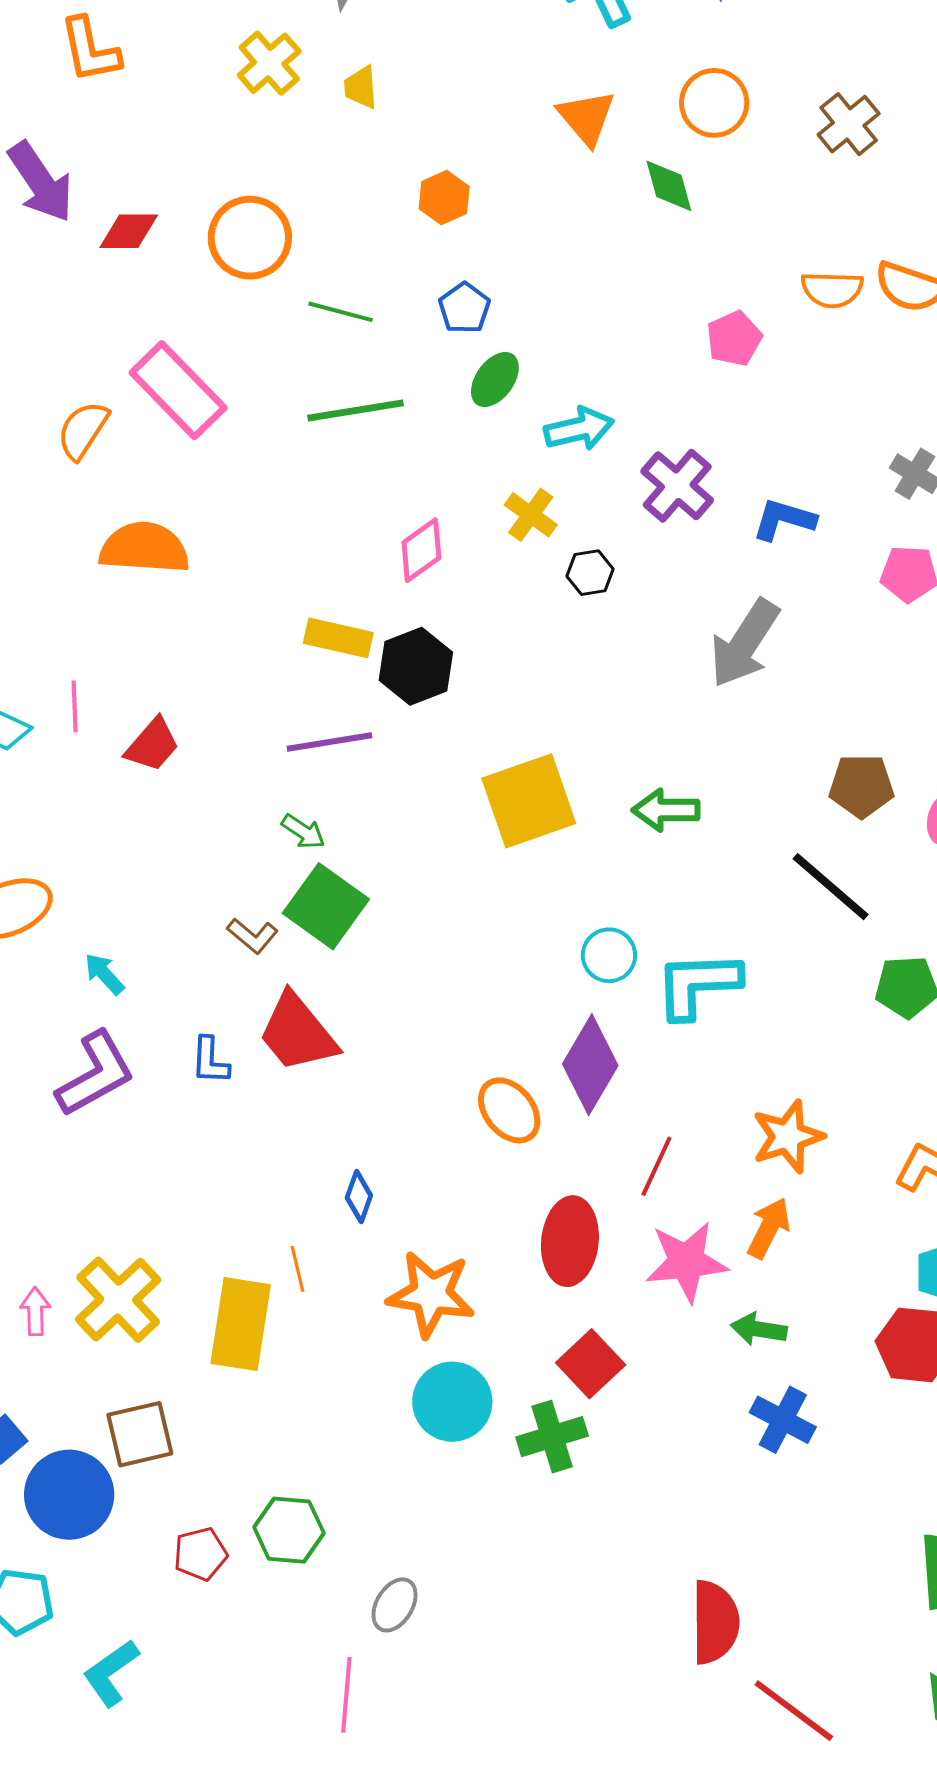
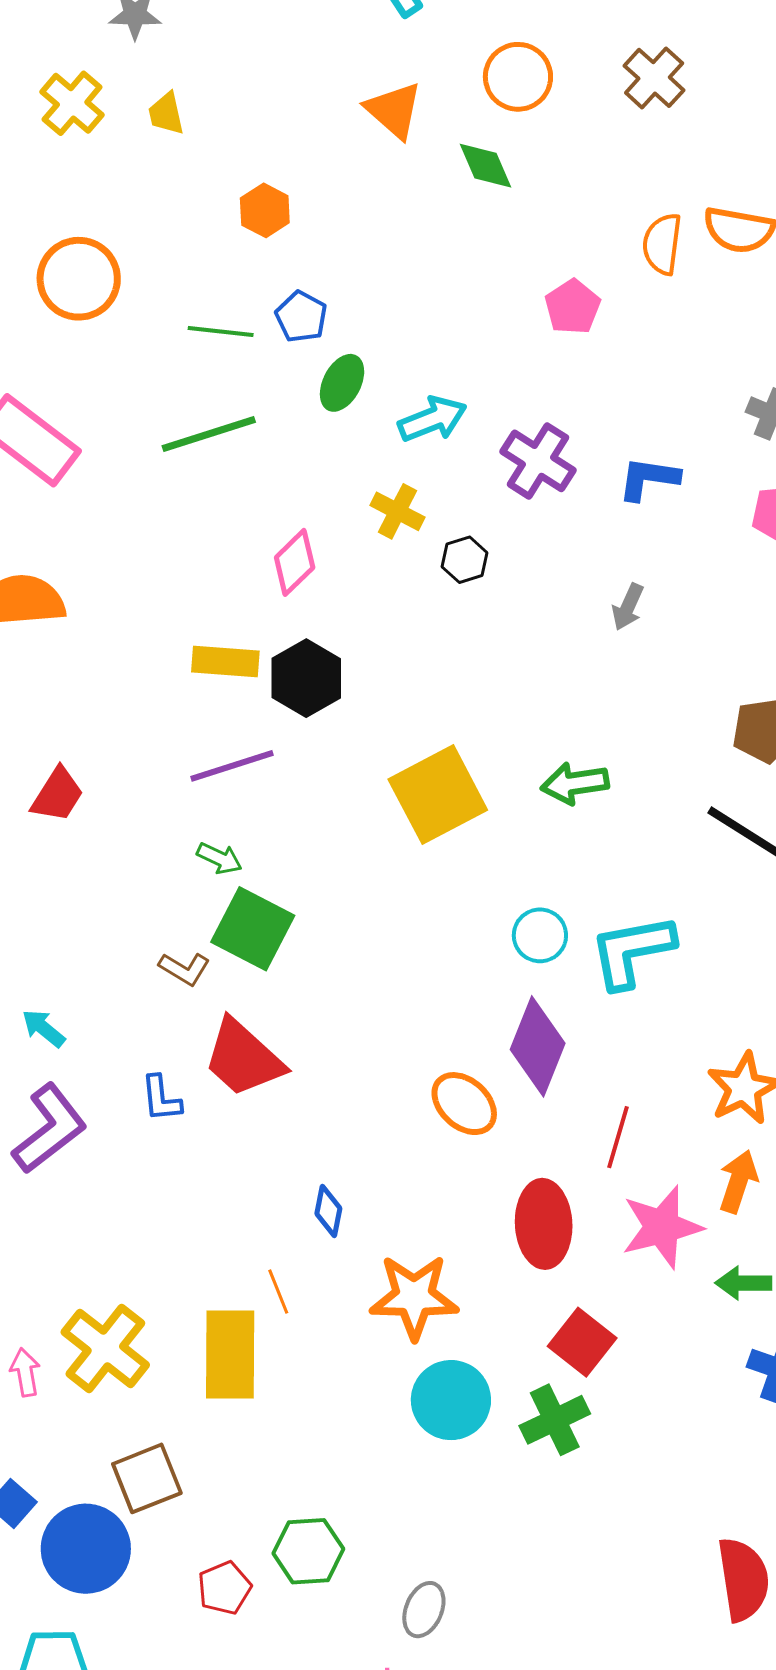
orange semicircle: (832, 289) -> (662, 244), turned 104
green line: (340, 312) -> (221, 332), moved
gray arrow: (744, 643) -> (628, 607), size x0.5

